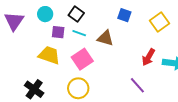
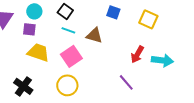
yellow square: (159, 22) -> (148, 19), turned -30
purple square: (58, 32) -> (29, 29), moved

